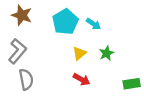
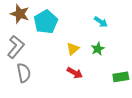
cyan pentagon: (65, 22) -> (46, 22), moved
cyan arrow: (94, 24) -> (101, 22), moved

